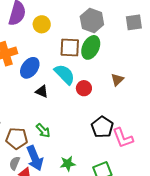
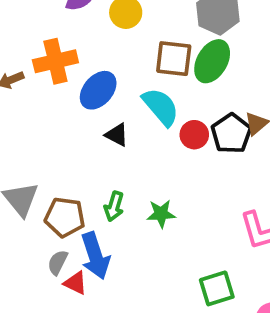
black pentagon: (102, 127) -> (231, 134), moved
green arrow: (43, 130) -> (114, 206), turned 56
green star: (68, 164) -> (161, 214), moved

